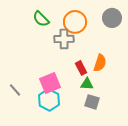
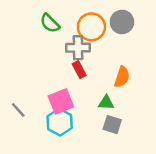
gray circle: (112, 18) -> (122, 22), moved
red rectangle: (81, 68) -> (79, 70), moved

